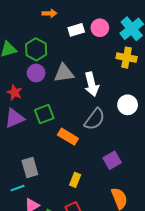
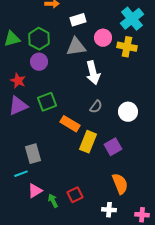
pink circle: (100, 28) -> (103, 38), moved
gray triangle: (64, 73) -> (76, 47), moved
white circle: (128, 105) -> (128, 112), moved
gray semicircle: (95, 119) -> (96, 107), size x0.6
yellow rectangle: (75, 180) -> (88, 142), moved, size x1.5

